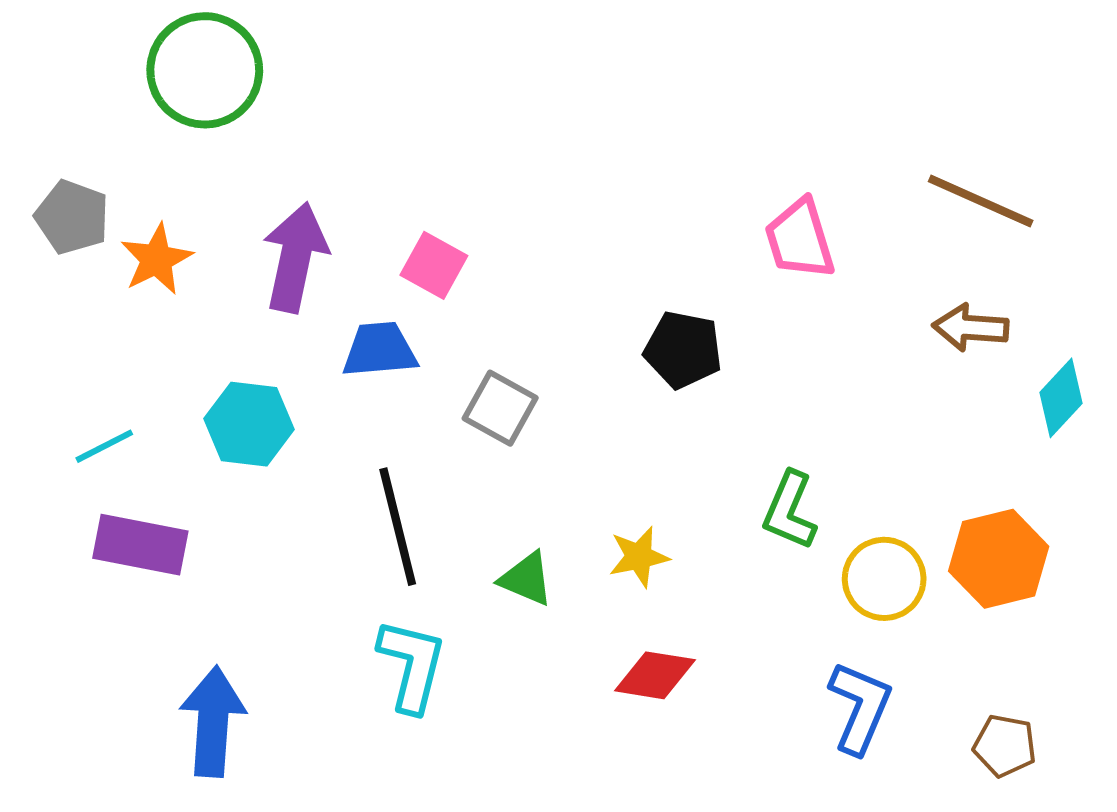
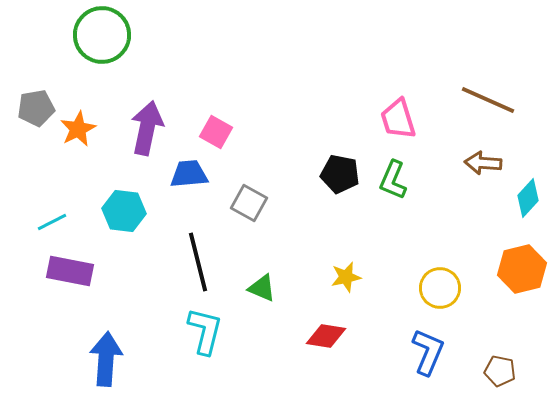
gray pentagon: (72, 217) -> (36, 108), turned -30
green L-shape: (790, 511) -> (393, 180), moved
yellow star: (639, 557) -> (346, 277), moved
orange hexagon: (999, 559) -> (522, 269), moved

